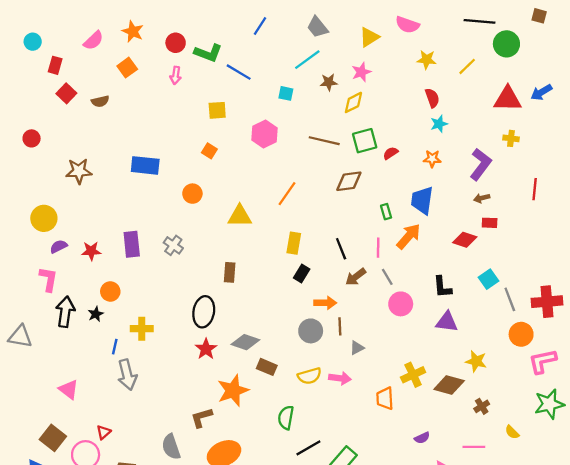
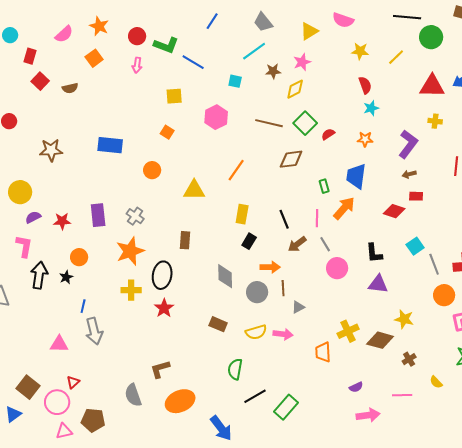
green square: (365, 141) -> (305, 123), turned -30
yellow cross: (142, 329) -> (131, 290), moved
gray diamond: (245, 342) -> (225, 276), moved, turned 70
pink triangle: (69, 389) -> (59, 344), moved, turned -36
orange star: (233, 391) -> (130, 251), moved

